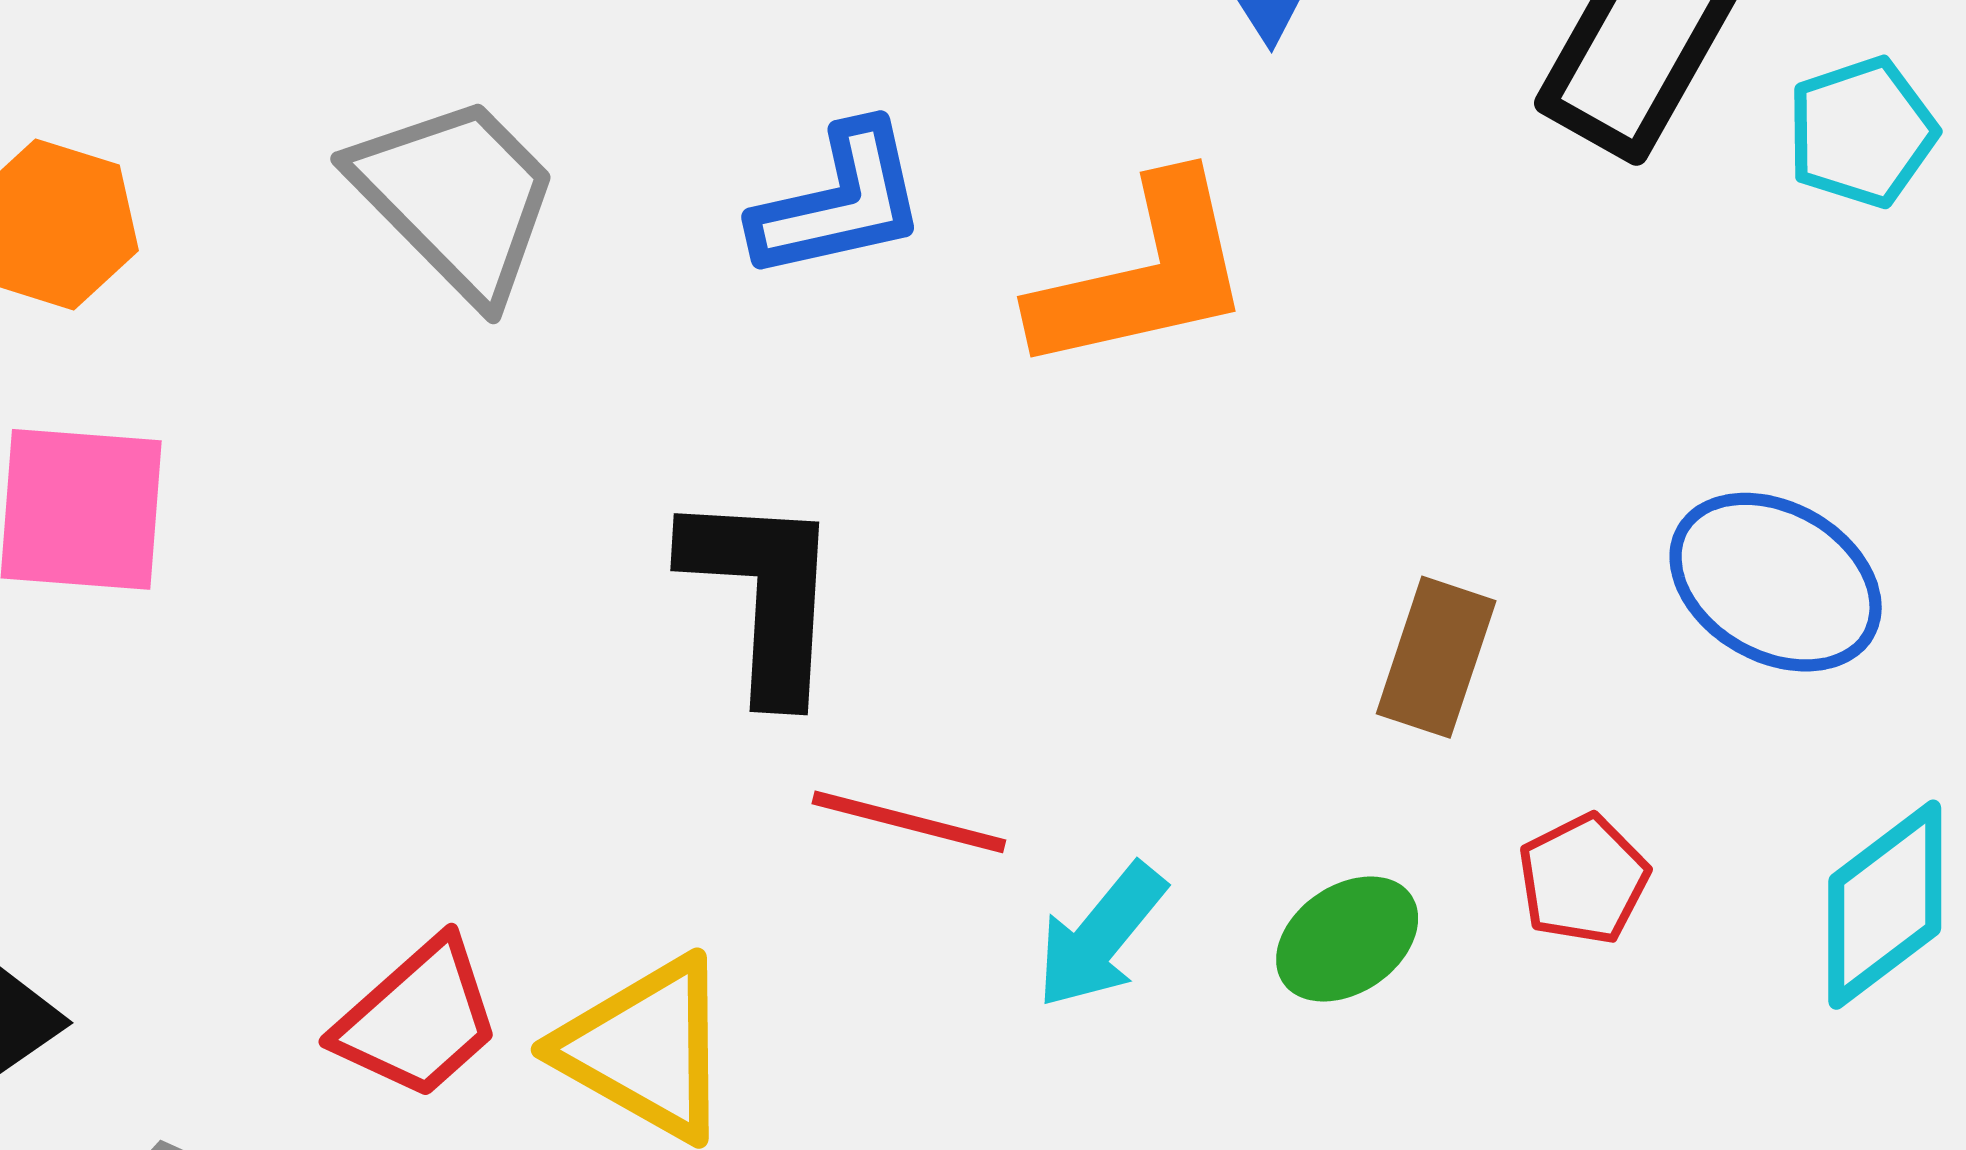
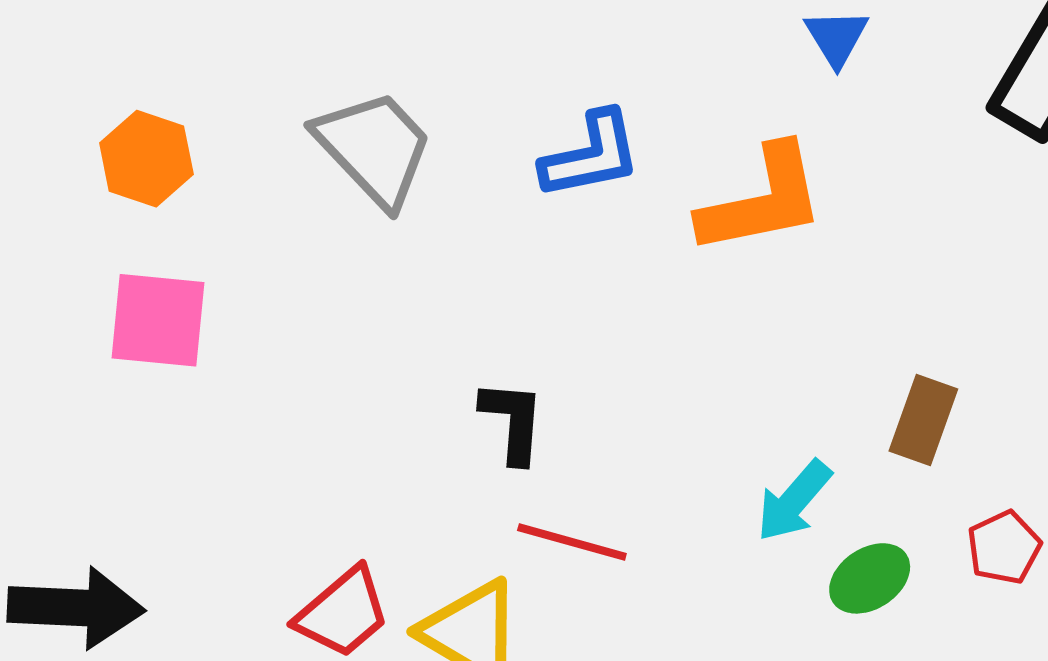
black L-shape: (763, 594) -> (513, 421), moved, size x0.7
red line: (909, 822) -> (572, 542), moved
cyan arrow: (1101, 936) -> (794, 501), moved

